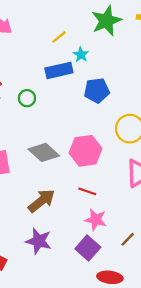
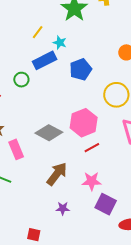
green circle: (27, 98) -> (21, 80), moved
red line: (87, 191) -> (92, 148), moved, turned -35
pink star: (96, 220) -> (92, 181), moved
purple star: (39, 241) -> (63, 208), size x0.6

